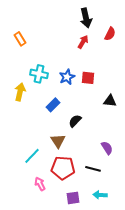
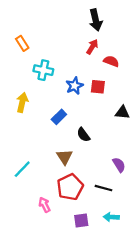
red semicircle: (110, 34) -> (111, 61), moved, turned -96
cyan cross: (39, 74) -> (43, 70), moved
black semicircle: (75, 121) -> (83, 135), turned -80
cyan line: (32, 156) -> (22, 169), moved
red pentagon: (63, 168) -> (70, 187), turned -30

